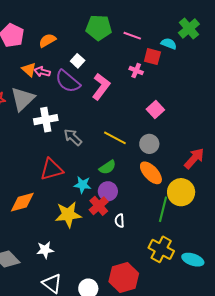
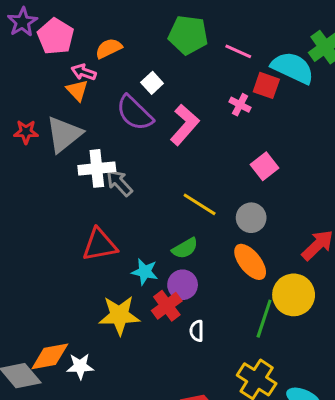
cyan semicircle: (169, 44) -> (293, 68), size x1.8
pink arrow: (42, 72) -> (84, 72), moved
gray arrow: (73, 137) -> (119, 183), moved
orange diamond: (22, 202) -> (50, 356), moved

